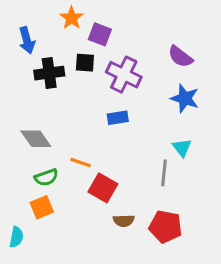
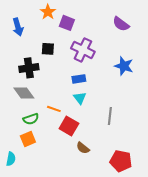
purple semicircle: (180, 57) -> (121, 24), moved
black square: (85, 63) -> (48, 49), moved
black cross: (49, 73) -> (29, 68), moved
cyan triangle: (182, 148) -> (80, 98), moved
brown semicircle: (124, 221) -> (83, 148), turned 40
red pentagon: (165, 227) -> (121, 161), moved

